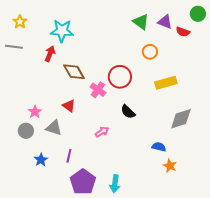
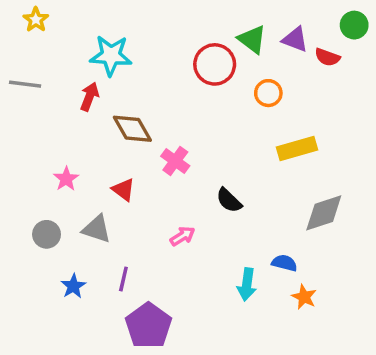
yellow star: (20, 22) -> (36, 20), moved
red circle: (120, 77) -> (215, 64), moved
pink star: (35, 112) -> (66, 179), moved
cyan arrow: (115, 184) -> (247, 284), moved

